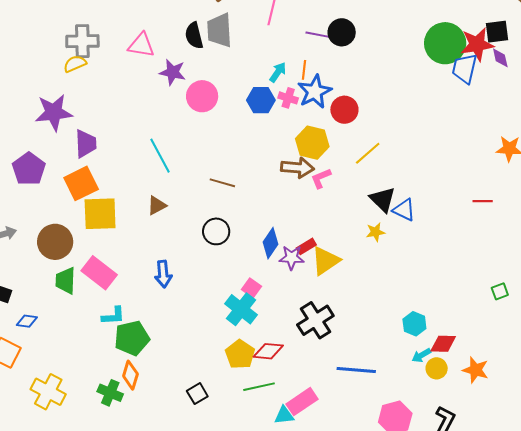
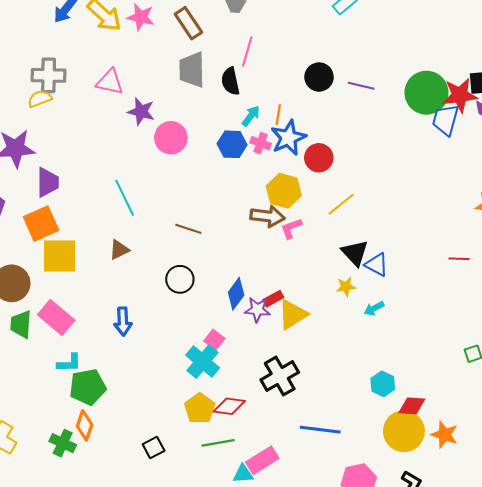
purple line: (318, 35) -> (361, 86), moved
black semicircle: (194, 36) -> (230, 81), moved
cyan arrow: (421, 355) -> (374, 308), moved
yellow circle: (437, 368) -> (404, 431), size x1.8

